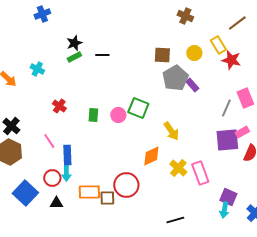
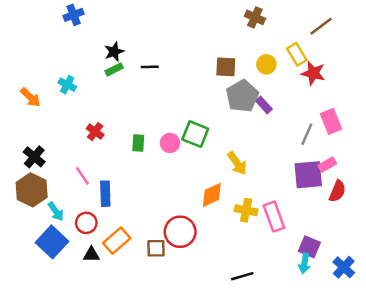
yellow cross: (178, 168) -> (246, 210), turned -30
cyan arrow: (66, 173) -> (56, 211), moved, turned -35
orange rectangle: (89, 192) -> (117, 241), moved, turned -40

